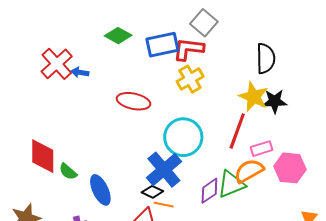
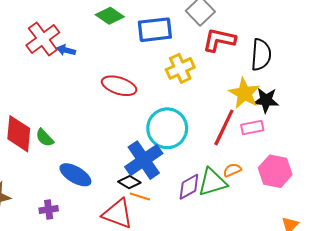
red L-shape: (188, 49) -> (219, 40), moved
pink rectangle: (262, 149) -> (252, 128), moved
orange semicircle: (249, 171) -> (232, 170), size x0.6
green semicircle: (68, 172) -> (45, 138), moved
blue ellipse: (100, 190) -> (75, 175), turned -40

